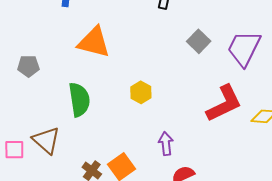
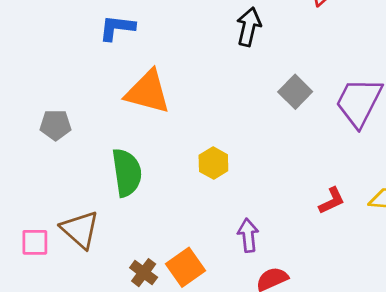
red L-shape: (224, 103) -> (332, 201), moved, size x0.5

